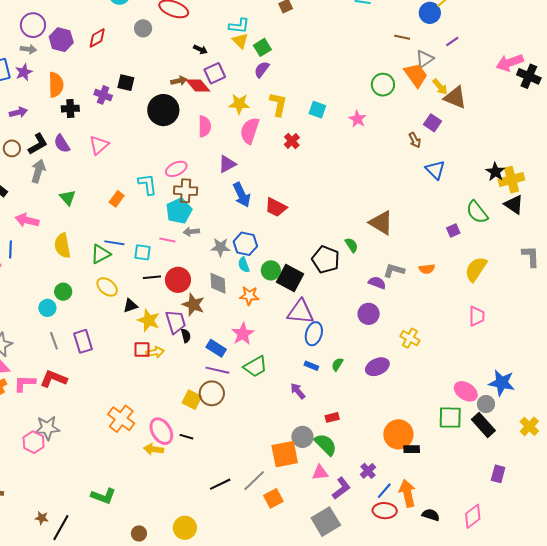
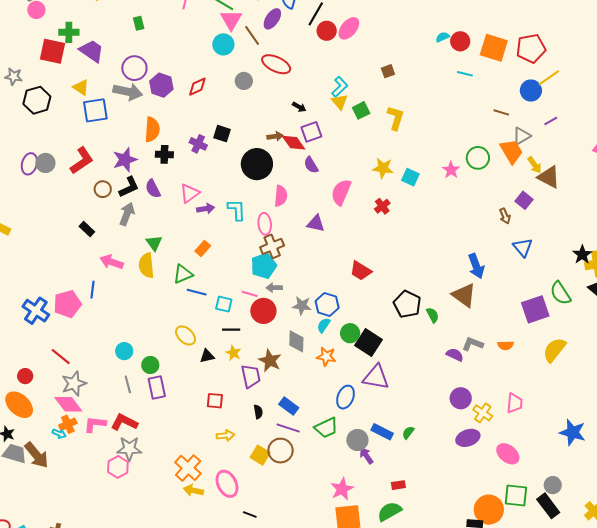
cyan L-shape: (239, 26) -> (340, 87), turned -55
gray arrow: (28, 49) -> (128, 92), size x1.8
purple semicircle: (262, 70) -> (311, 165), moved, turned -72
purple star: (24, 72) -> (125, 160), moved, size x1.4
yellow star: (239, 104) -> (383, 168), moved
yellow L-shape: (278, 104) -> (396, 118), moved
purple arrow: (18, 112) -> (206, 209), moved
pink star: (357, 119) -> (451, 170), moved
pink semicircle: (205, 126) -> (281, 196), moved
purple triangle: (227, 164) -> (316, 223), turned 36
pink ellipse: (176, 169) -> (265, 224), turned -75
cyan L-shape: (147, 184) -> (237, 210), moved
brown cross: (186, 191) -> (272, 246), turned -30
blue arrow: (242, 195) -> (476, 266), moved
purple square: (453, 231) -> (535, 309), size x2.0
yellow semicircle: (62, 246) -> (146, 265), moved
green triangle: (101, 254) -> (183, 274), moved
black pentagon: (326, 260) -> (407, 304), moved
cyan semicircle: (244, 265) -> (324, 325), turned 49
red circle: (178, 280) -> (263, 311), moved
green circle: (63, 292) -> (150, 365), moved
purple circle: (369, 314) -> (461, 398), moved
pink trapezoid: (477, 316) -> (514, 403), moved
yellow star: (149, 320) -> (233, 353), moved, size x0.7
pink star: (243, 334) -> (342, 489), moved
blue ellipse: (314, 334) -> (345, 397), moved
black semicircle: (186, 336) -> (258, 412), moved
yellow arrow: (155, 352) -> (225, 436), moved
blue rectangle: (311, 366) -> (382, 432), size x1.5
purple ellipse: (377, 367) -> (468, 438), moved
blue star: (502, 383) -> (573, 432), moved
pink ellipse: (466, 391) -> (508, 454), moved
gray star: (47, 428) -> (129, 449), moved
orange circle: (398, 434) -> (489, 510), moved
black line: (186, 437) -> (250, 514), moved
gray circle: (302, 437) -> (357, 440), moved
pink hexagon: (34, 442) -> (118, 467), moved
green semicircle: (326, 445) -> (389, 511), turned -80
yellow arrow: (154, 449) -> (193, 490), moved

